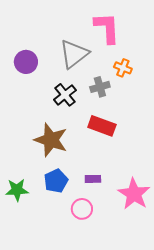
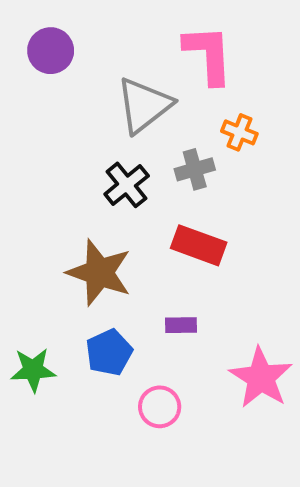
purple circle: (26, 62) -> (51, 51), moved
purple rectangle: (93, 179) -> (181, 325), moved

